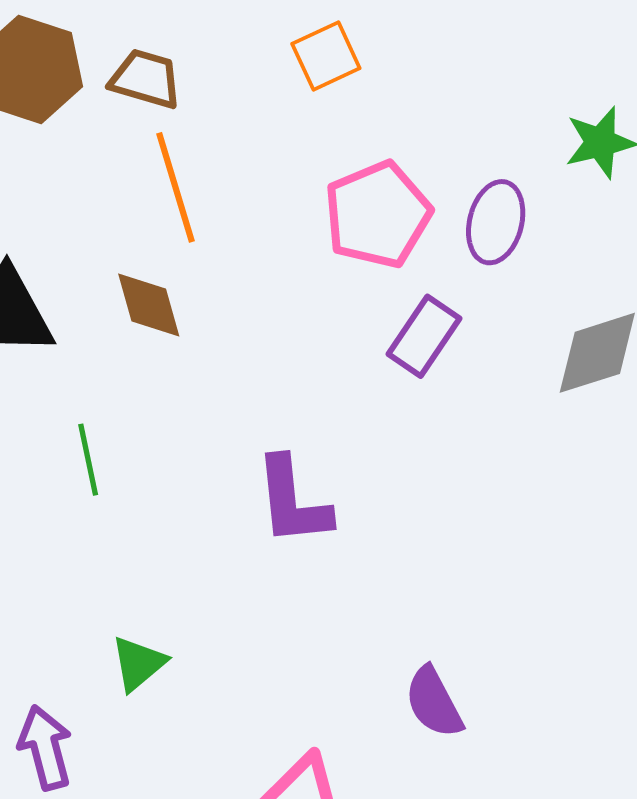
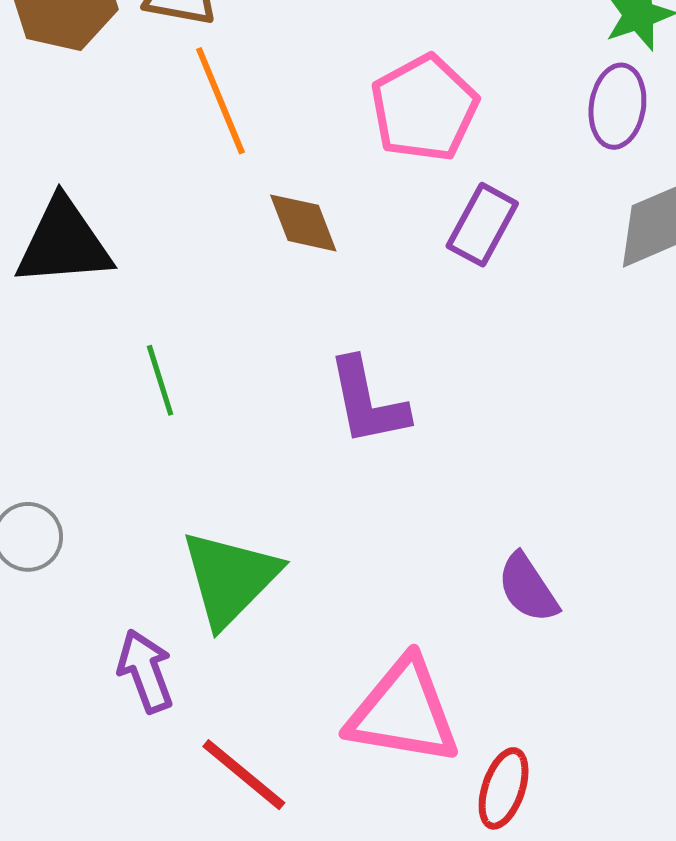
purple ellipse: (496, 222) -> (617, 106), moved
brown diamond: (149, 305) -> (303, 223), moved
green triangle: (138, 663) -> (230, 578), size x1.8

